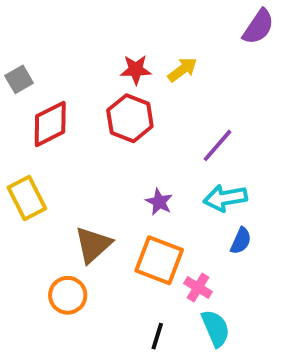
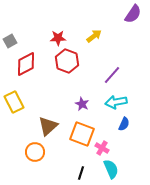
red star: (136, 70) -> (58, 38), moved

